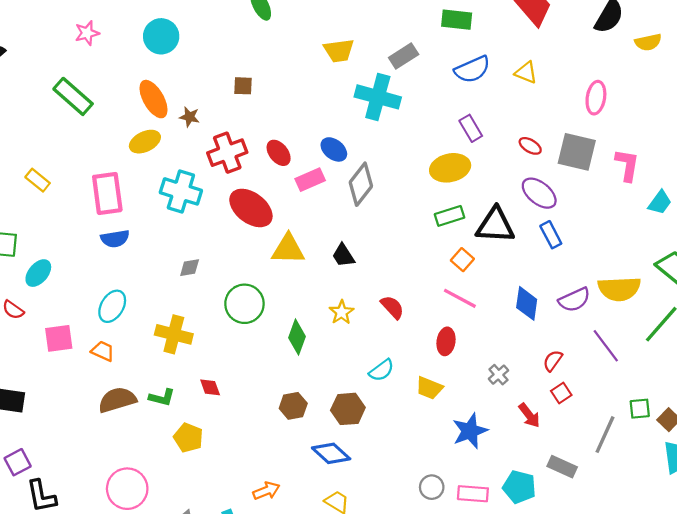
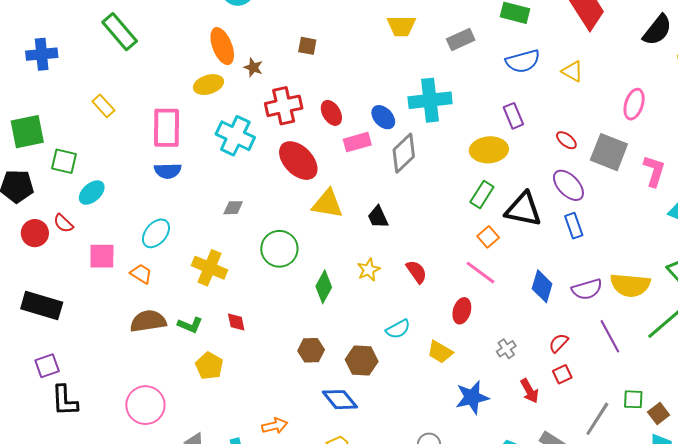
green rectangle: (73, 96) -> (120, 32), moved
cyan cross: (378, 97) -> (430, 100), moved, turned -30
green rectangle: (450, 216) -> (482, 195), turned -48

